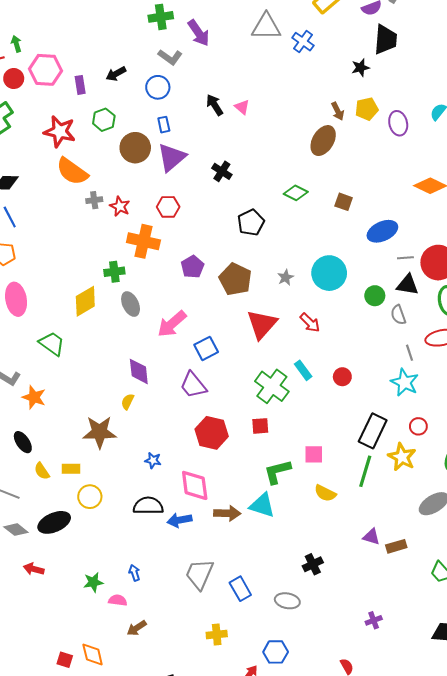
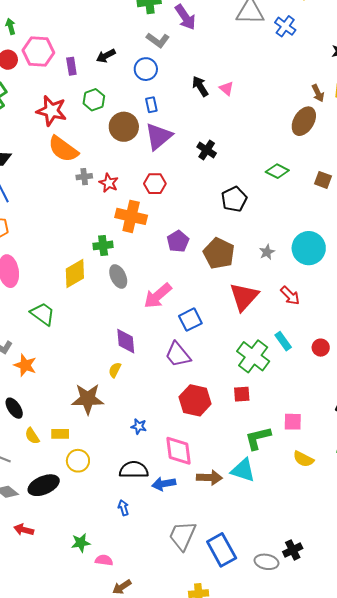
black cross: (313, 564) -> (293, 550), moved
blue arrow: (134, 573) -> (123, 508), moved
blue rectangle: (240, 589) -> (222, 550), size x1.4

